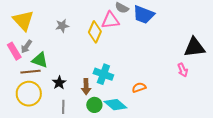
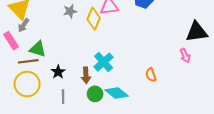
gray star: (62, 26) -> (70, 11), moved
gray arrow: (26, 47) -> (23, 25), moved
cyan cross: (103, 74) -> (104, 62), turned 30
orange semicircle: (139, 87) -> (151, 75), moved, turned -88

